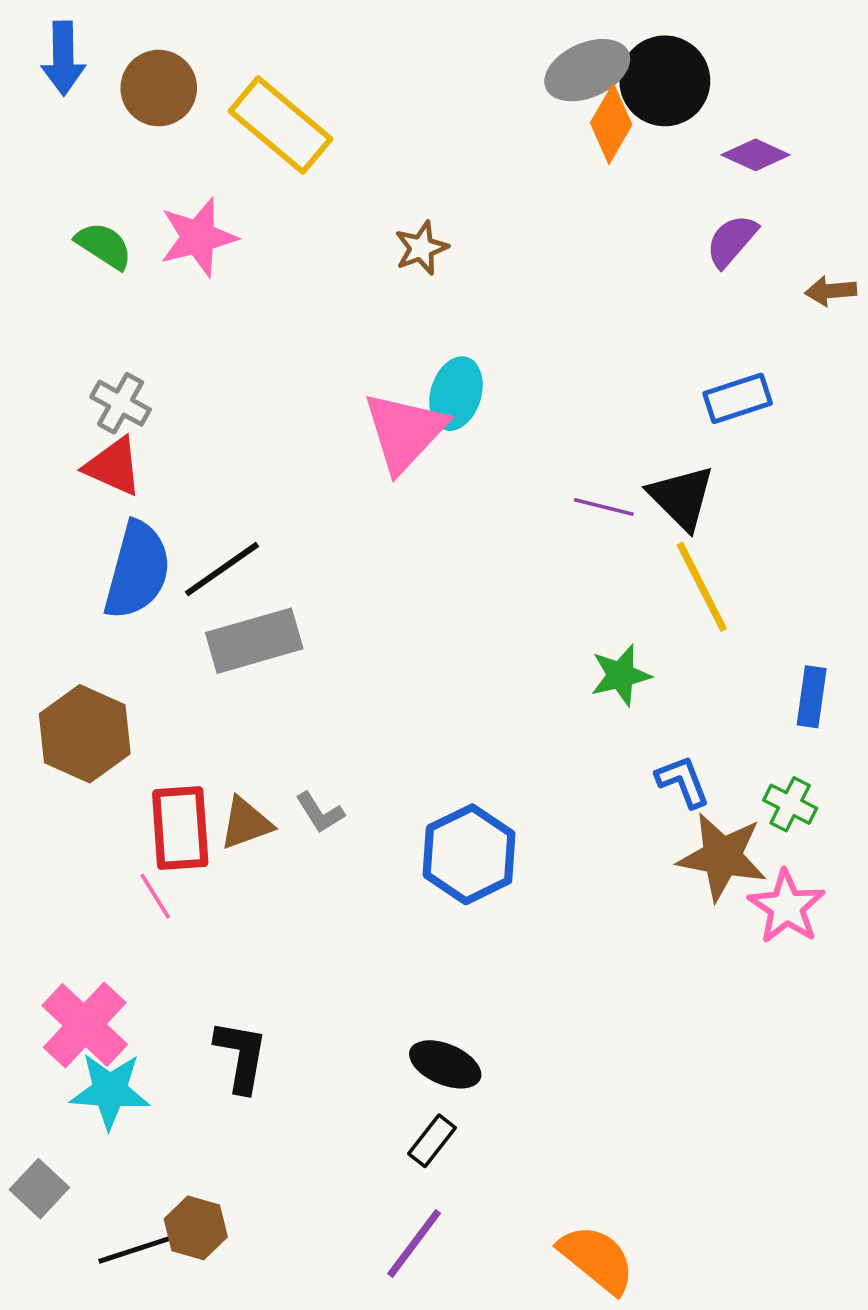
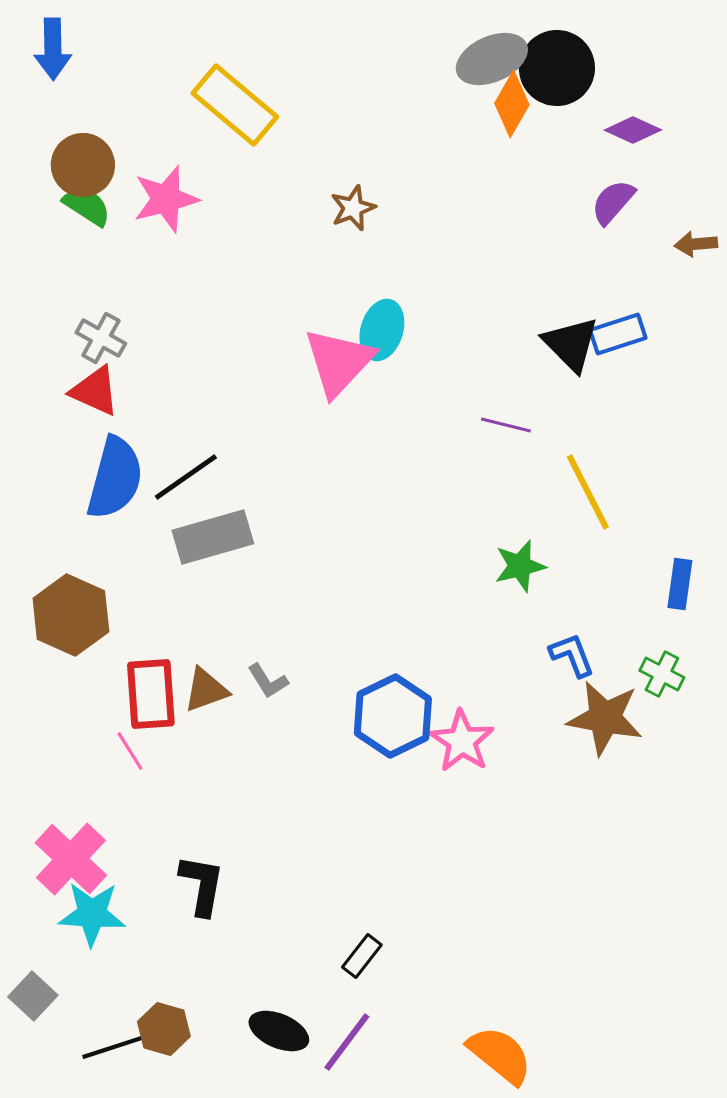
brown circle: (159, 88) -> (83, 165), moved
black triangle: (682, 497) -> (571, 344), moved
pink star: (787, 907) -> (462, 741), moved
black ellipse: (445, 1064) -> (279, 1031), moved

